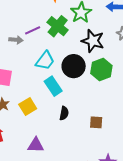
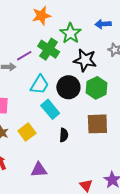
brown square: (96, 122) -> (97, 124), moved, size x1.6

